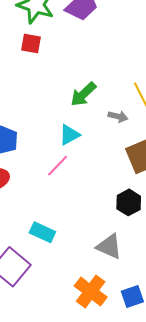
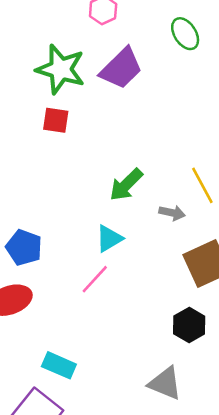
cyan rectangle: (42, 232) -> (59, 365), moved

